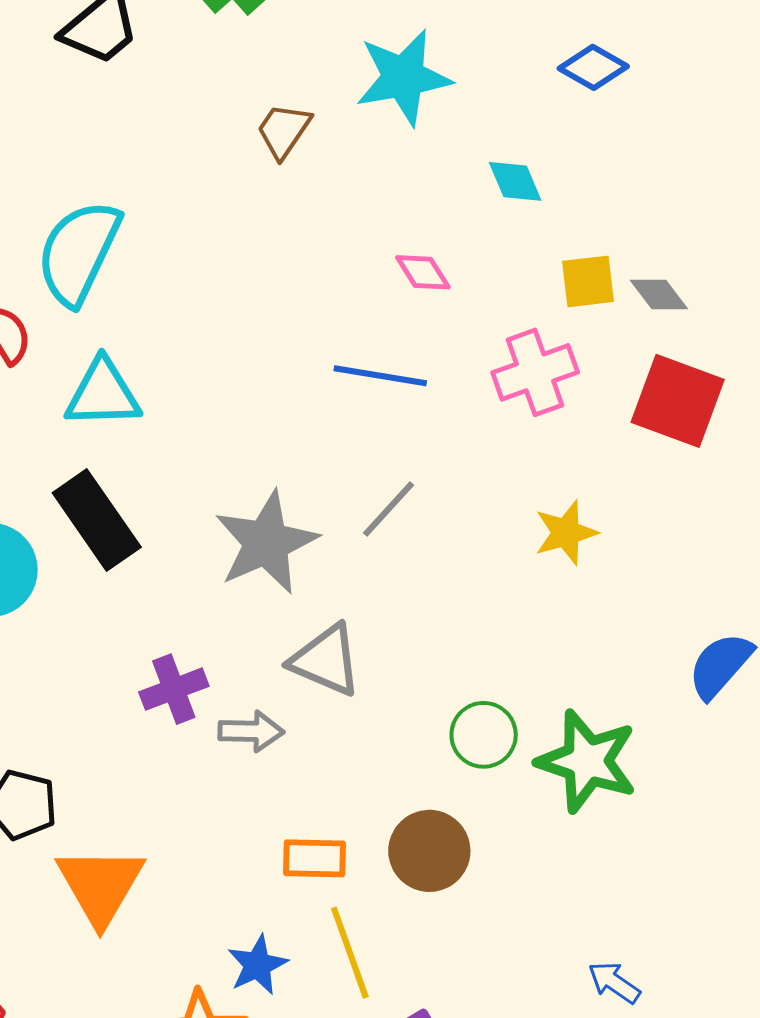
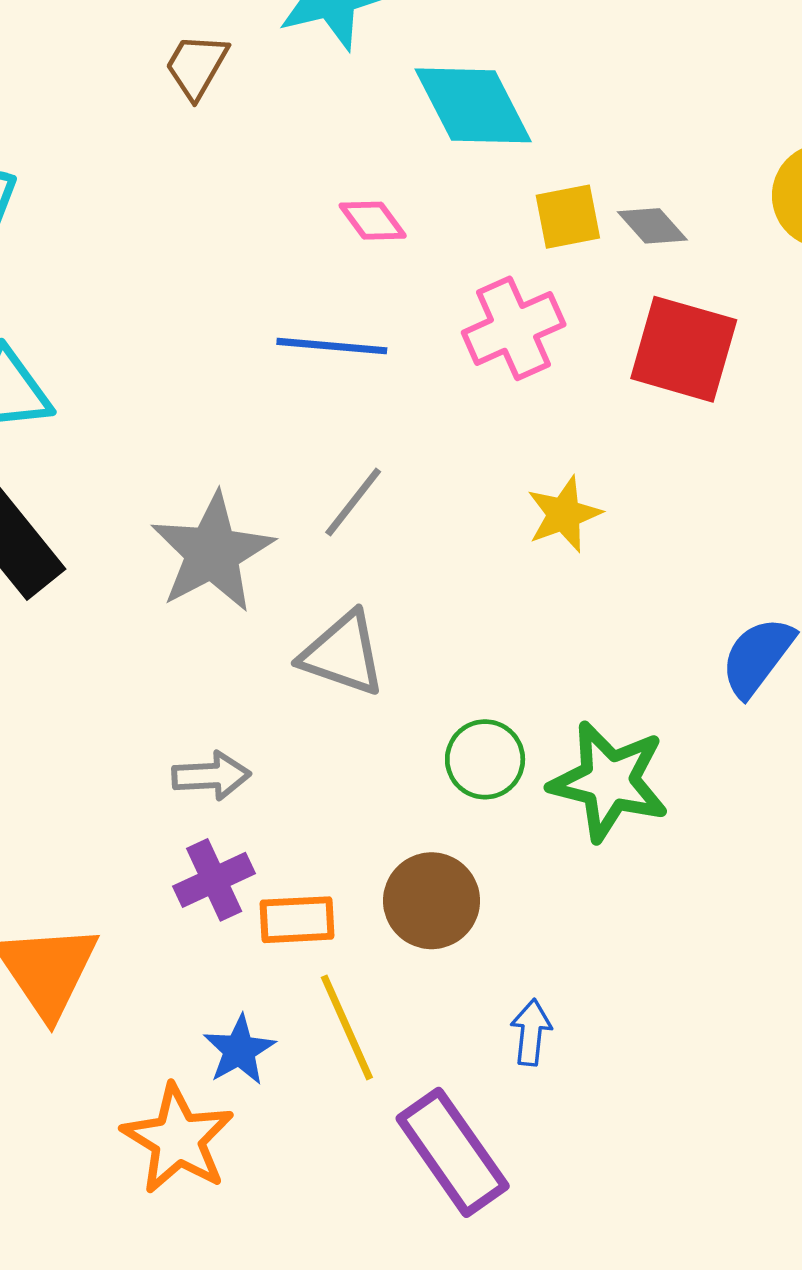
cyan diamond: (515, 181) -> (473, 105), size x1.8
gray triangle: (326, 660) -> (343, 654), moved
purple cross: (174, 689) -> (214, 880), moved
blue arrow: (614, 982) -> (531, 1032), moved, turned 66

